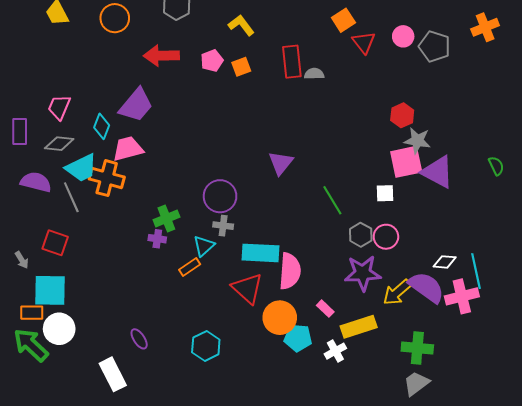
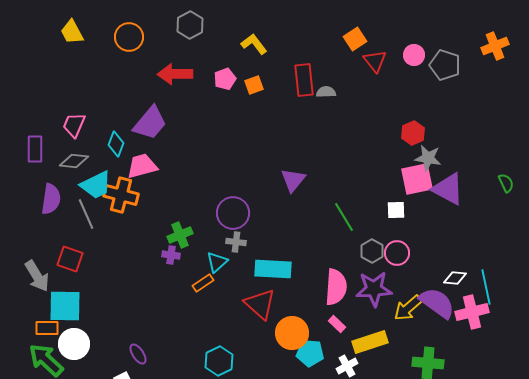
purple semicircle: (36, 182) -> (51, 199), turned 84
gray arrow: (22, 260) -> (37, 276), size x1.8
pink semicircle: (290, 271) -> (336, 287), moved
purple ellipse: (139, 339) -> (138, 354), moved

